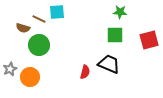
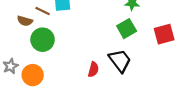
green square: (115, 35) -> (127, 29), turned -30
black trapezoid: (109, 64) -> (120, 61), turned 30

